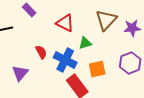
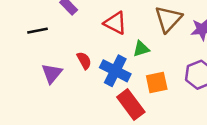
purple triangle: (20, 73) -> (52, 73), moved

